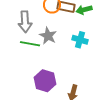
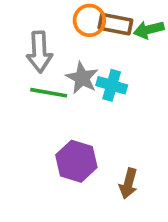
cyan cross: (80, 40) -> (112, 85), moved

